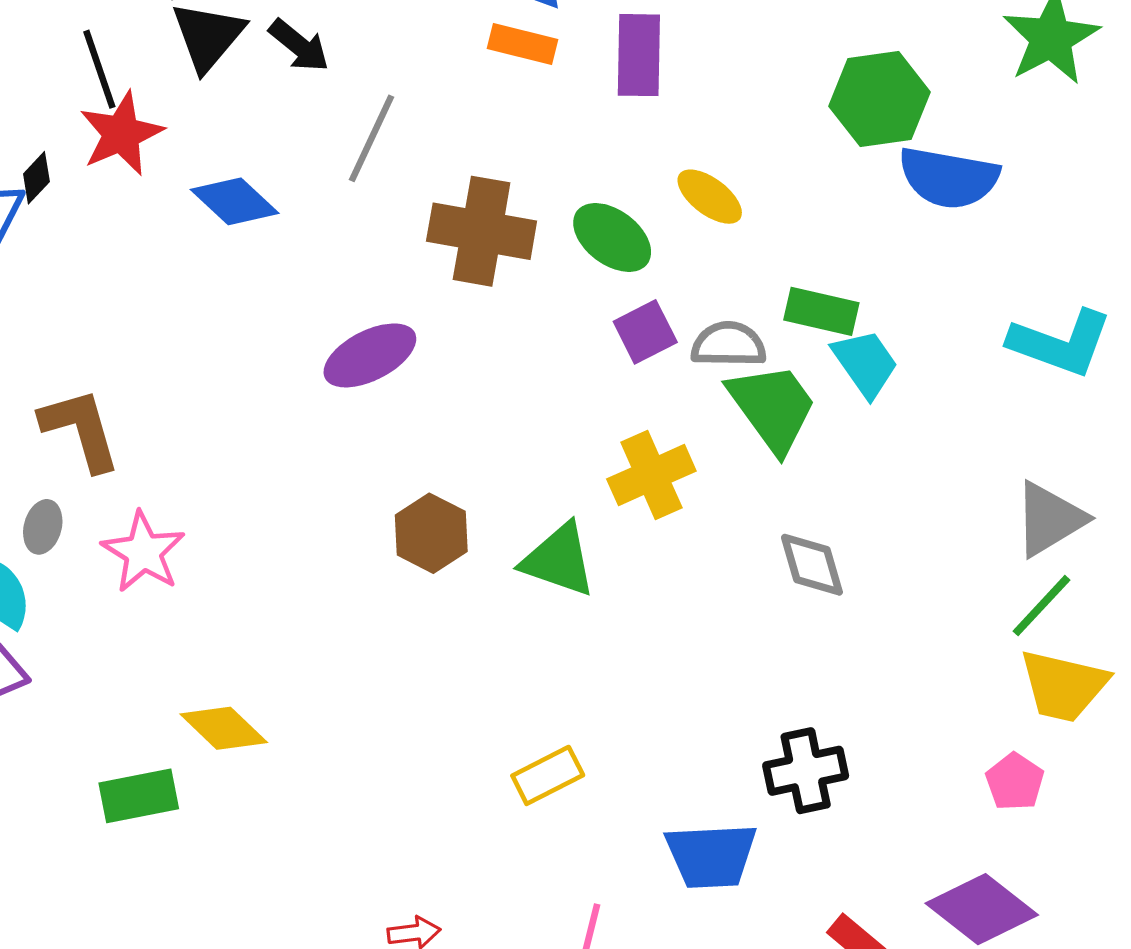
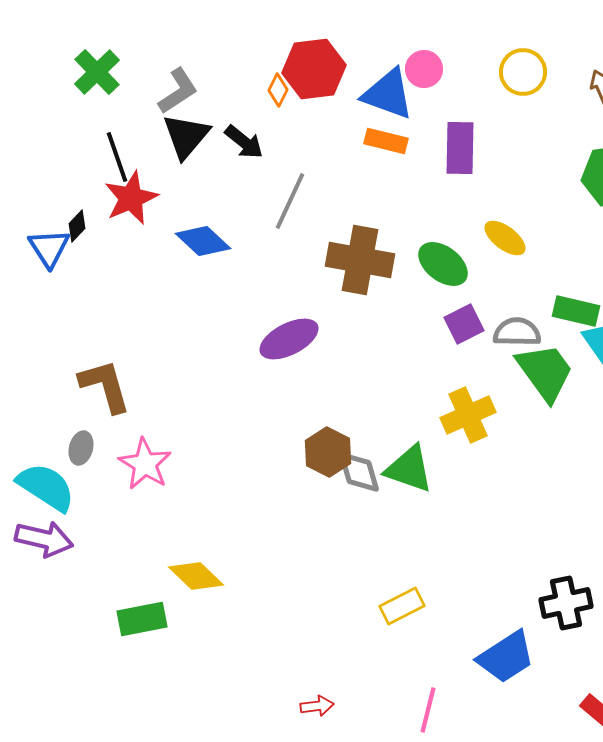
gray diamond: (812, 565) -> (359, 472), moved
blue trapezoid: (711, 856) -> (506, 657), turned -30

